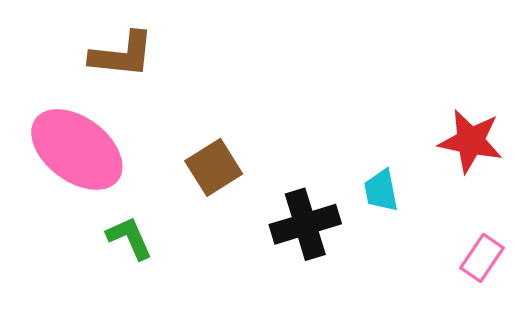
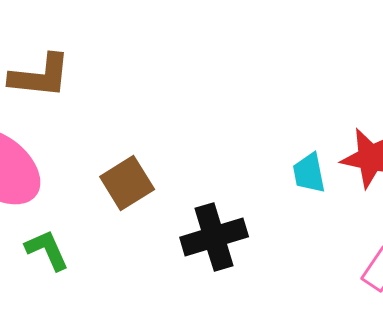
cyan trapezoid: (381, 191) -> (309, 173), moved

